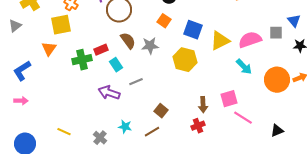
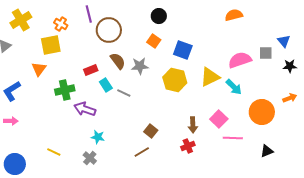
yellow triangle: (220, 41) -> (210, 77), moved
green cross: (82, 60) -> (65, 90), moved
orange circle: (277, 80) -> (262, 112), moved
gray line: (136, 82) -> (124, 93), moved, turned 48
purple arrow: (109, 93) -> (85, 109), moved
pink square: (229, 99) -> (219, 119), turned -30
pink line: (243, 118) -> (233, 138), turned -30
cyan star: (125, 127) -> (98, 137), moved

